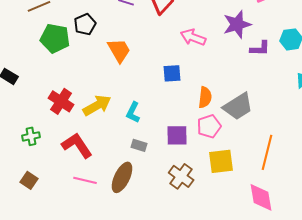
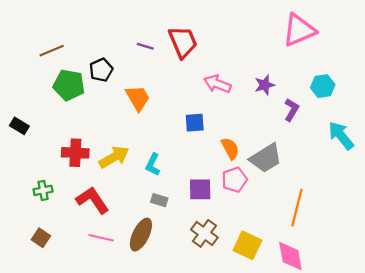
purple star: (237, 24) -> (265, 85), moved, size x0.7
purple L-shape: (260, 48) -> (292, 110), moved, turned -60
orange semicircle: (205, 97) -> (230, 148), turned -35
red cross: (61, 101) -> (75, 153), turned -30
yellow square: (221, 161) -> (247, 245), moved, turned 32

